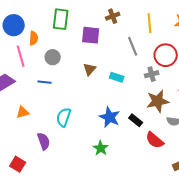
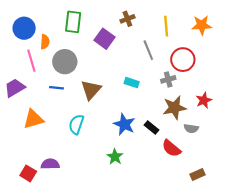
purple square: (91, 35) -> (104, 39), turned 30
gray circle: (53, 57) -> (65, 62), size x1.5
brown triangle: (90, 69) -> (91, 90), moved, size x1.5
orange triangle: (23, 112) -> (33, 119), size x1.5
purple semicircle: (44, 141) -> (50, 164), moved, turned -72

